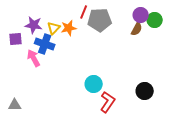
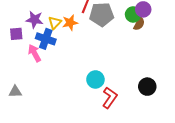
green circle: (155, 20) -> (133, 14), moved
gray triangle: (15, 105) -> (15, 92), moved

